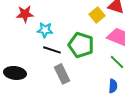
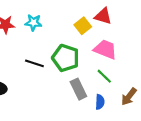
cyan star: (45, 30) -> (33, 23), moved
gray rectangle: (62, 74) -> (78, 89), moved

